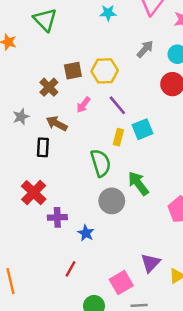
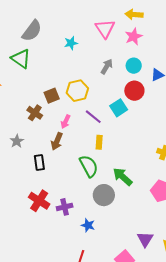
brown arrow: (57, 123) -> (57, 141), moved, turned -84
cyan square: (143, 129) -> (119, 108), moved
purple cross: (57, 217) -> (65, 207), moved

